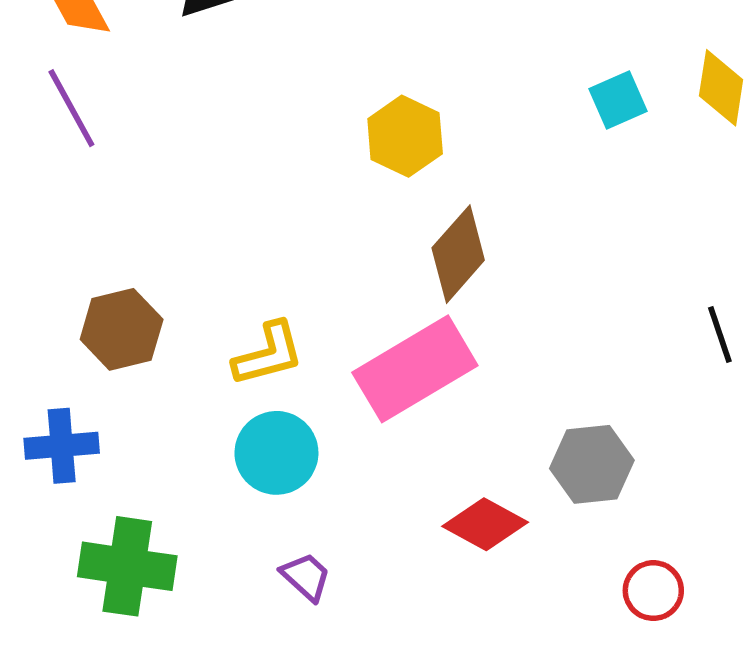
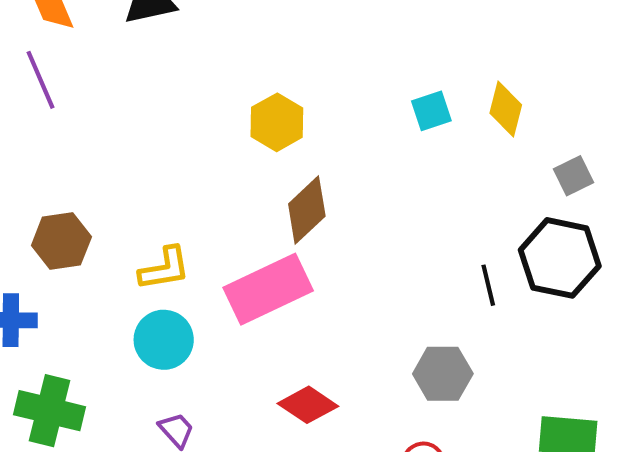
gray hexagon: (592, 464) -> (443, 374), moved

